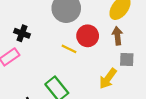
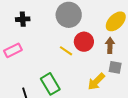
black cross: (22, 33) -> (23, 19), moved, turned -32

